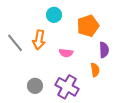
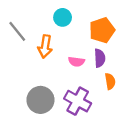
gray line: (15, 43) -> (17, 31), moved
purple semicircle: (104, 50) -> (100, 58), moved
gray circle: (35, 86) -> (40, 100), size x1.5

